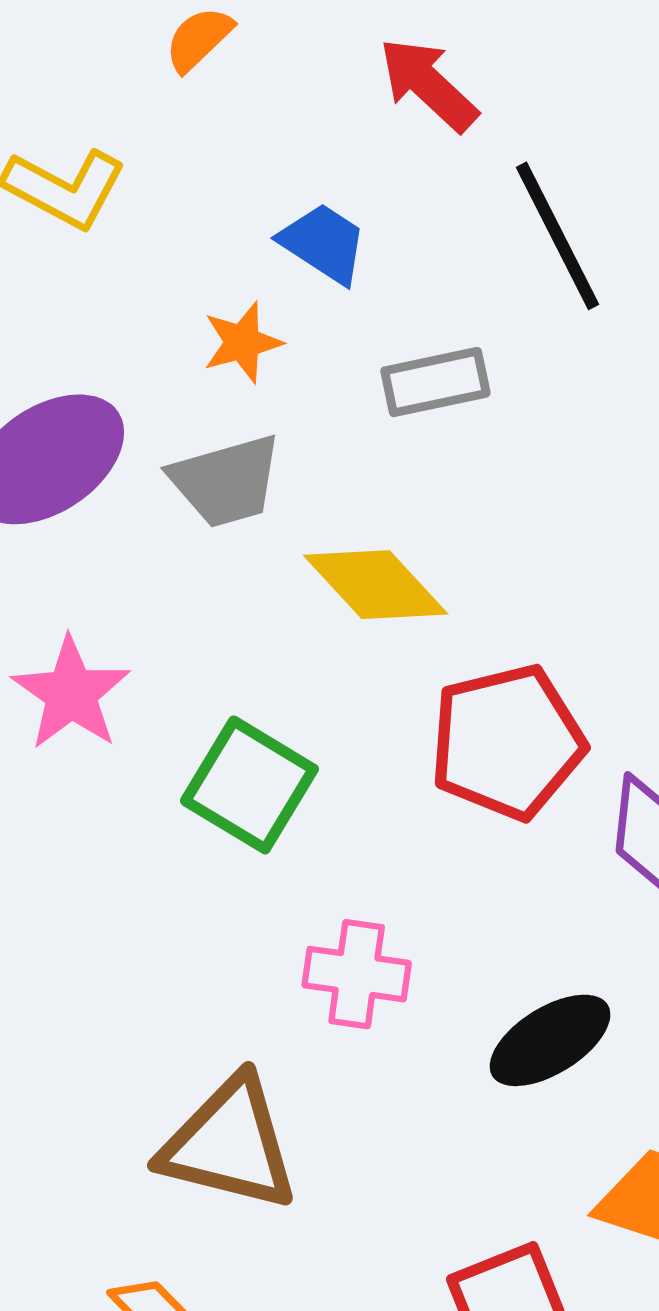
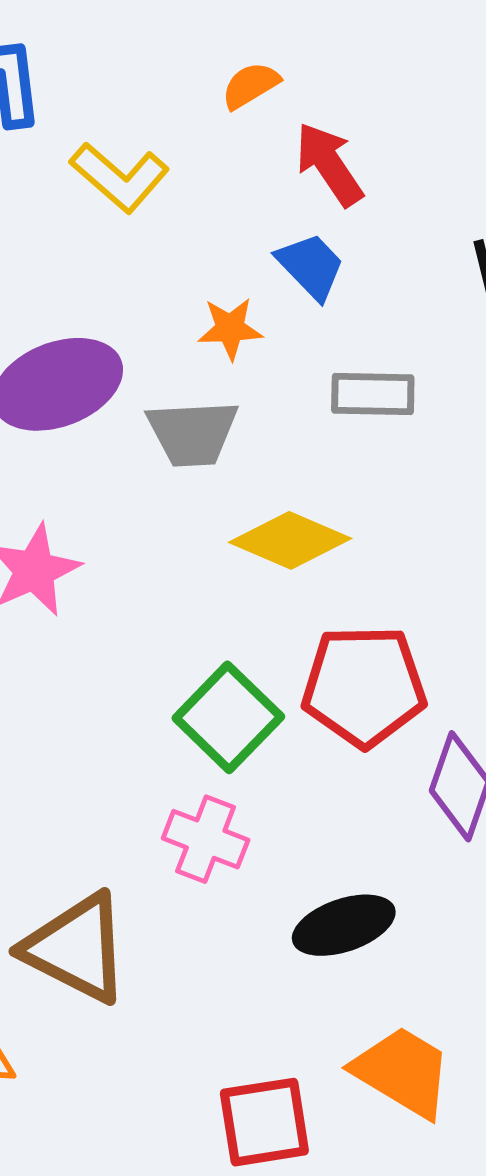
red arrow: (428, 84) -> (329, 164), moved
yellow diamond: (376, 585) -> (290, 540), turned -37
green square: (249, 785) -> (228, 717), moved

